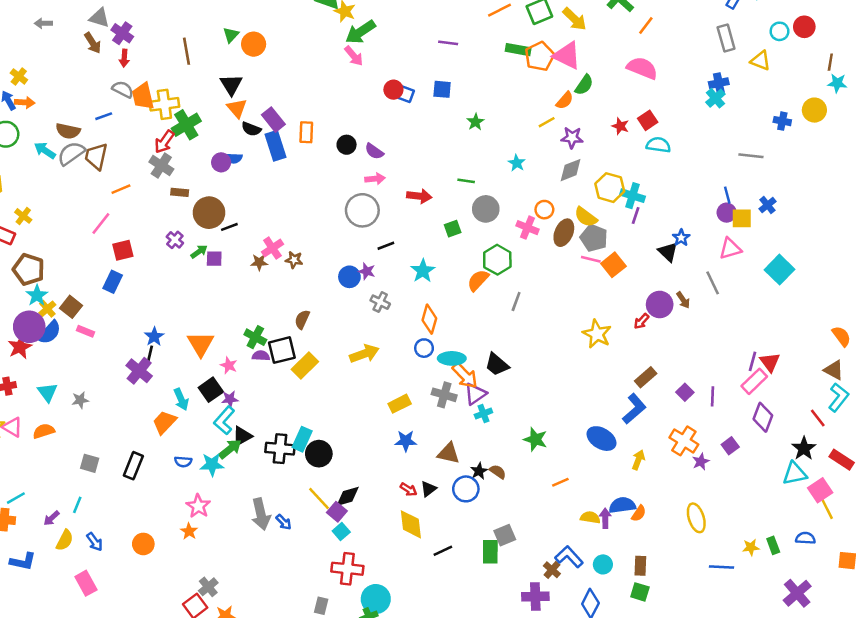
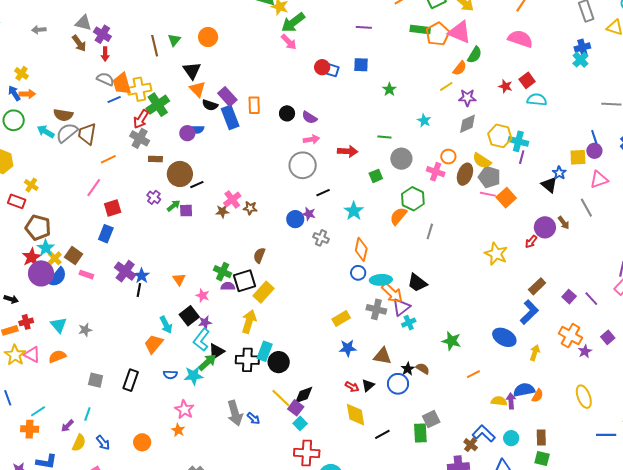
green triangle: (231, 35) -> (174, 40), moved
blue line: (104, 116) -> (114, 99), moved
yellow square: (742, 218) -> (578, 157), moved
orange triangle: (201, 344) -> (179, 279), size x0.6
red star: (20, 347) -> (32, 257), moved
yellow arrow: (364, 354) -> (249, 322), moved, turned -50
purple cross: (139, 371) -> (125, 271), moved
purple line: (712, 396) -> (591, 299), turned -42

